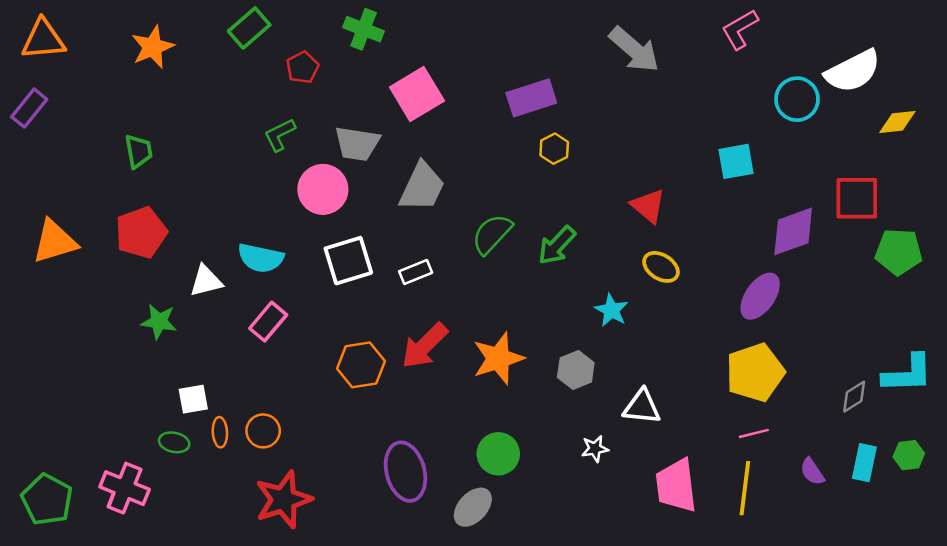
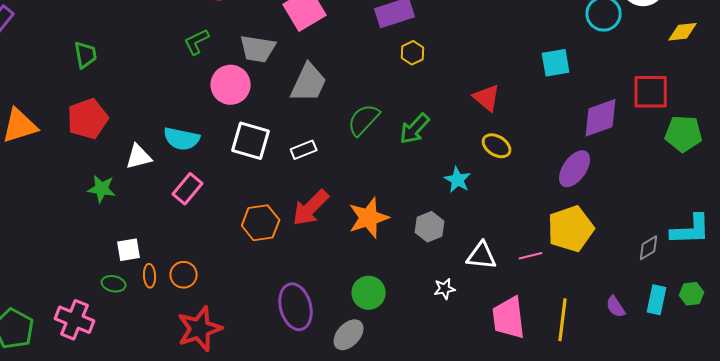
white square: (348, 261) -> (251, 141), turned 33
pink line: (754, 433) -> (531, 256), moved

